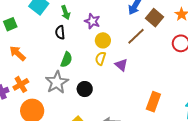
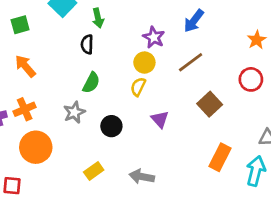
brown square: (154, 18) -> (210, 104), moved
purple star: (92, 21) -> (154, 37), moved
purple triangle: (121, 65) -> (160, 119), moved
gray star: (57, 82) -> (74, 112), size x0.7
orange rectangle: (153, 102) -> (220, 157), moved

